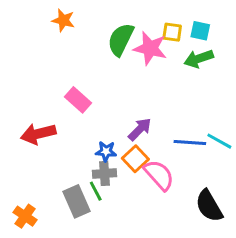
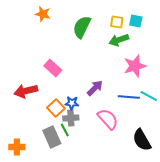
pink star: (150, 48) -> (135, 66), moved, turned -30
green arrow: (199, 59) -> (119, 40), moved
orange square: (135, 159) -> (56, 108), moved
orange cross: (25, 216) -> (17, 147), turned -35

